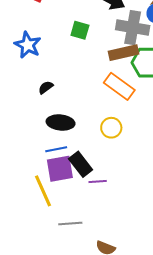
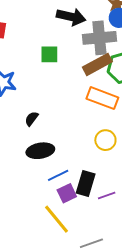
black ellipse: (61, 123) -> (40, 151), moved
black rectangle: (81, 164) -> (86, 183), turned 70
purple square: (60, 169) -> (67, 193), size x0.7

